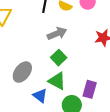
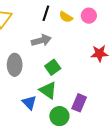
gray arrow: (57, 33) -> (41, 40), moved
gray ellipse: (22, 72) -> (15, 65), moved, turned -45

